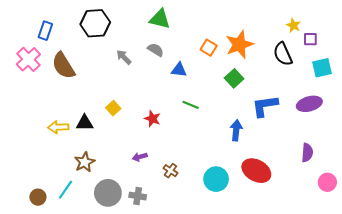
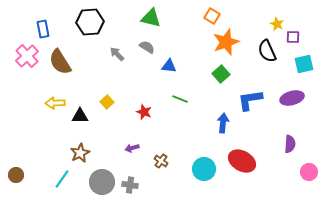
blue rectangle: (45, 31) -> (43, 29), turned -30
orange square: (209, 48) -> (212, 16), moved
yellow arrow: (58, 127) -> (55, 103), moved
brown circle: (38, 197) -> (16, 175), moved

